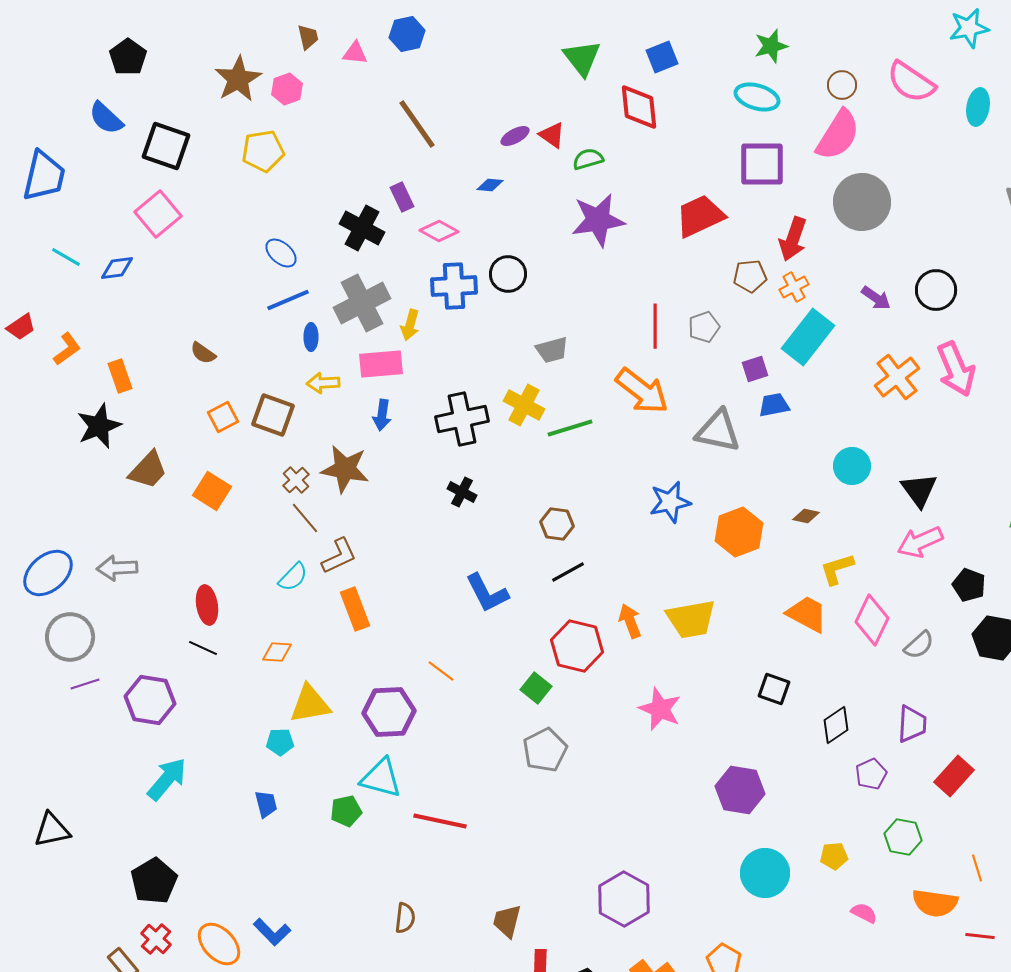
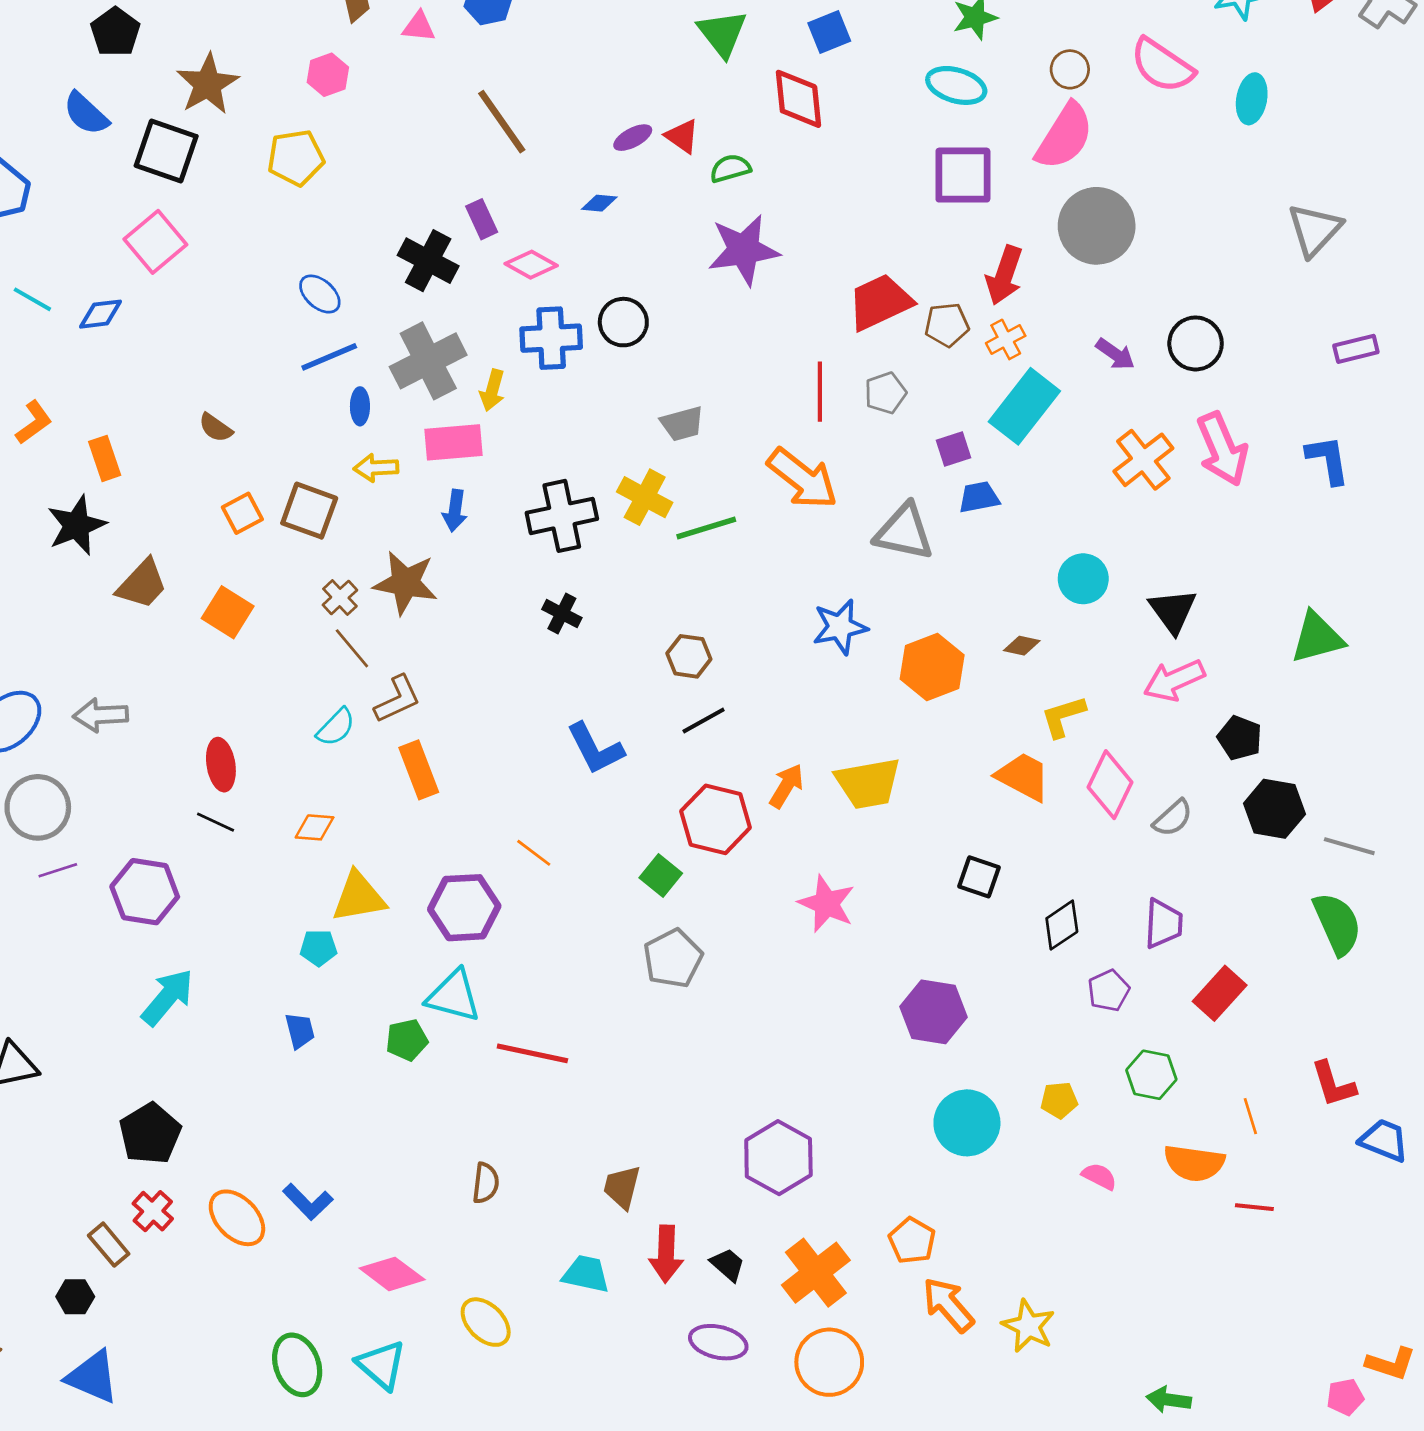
brown star: (238, 79) -> (208, 84), moved
red trapezoid: (700, 216) -> (880, 302), moved
orange arrow: (630, 621) -> (786, 786), turned 52

